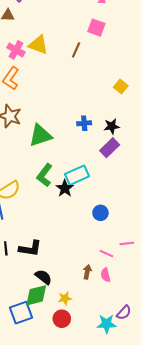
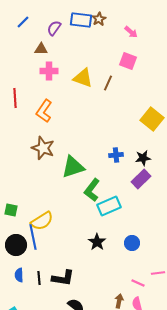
yellow triangle: (38, 45) -> (83, 78), moved
pink cross: (16, 50) -> (49, 71), moved, turned -30
yellow square: (121, 87) -> (152, 119), size x1.6
green L-shape: (44, 175) -> (92, 190), moved
black star: (65, 188) -> (97, 242), moved

